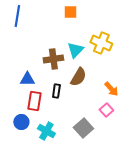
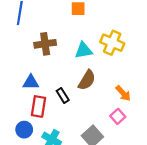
cyan triangle: (75, 50) -> (84, 50), turned 36
brown cross: (53, 59) -> (45, 44), moved
black rectangle: (56, 91) -> (63, 95), turned -40

